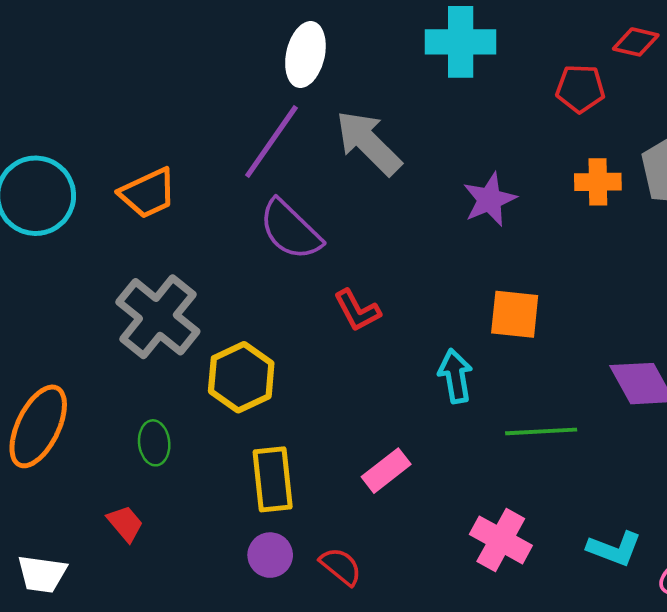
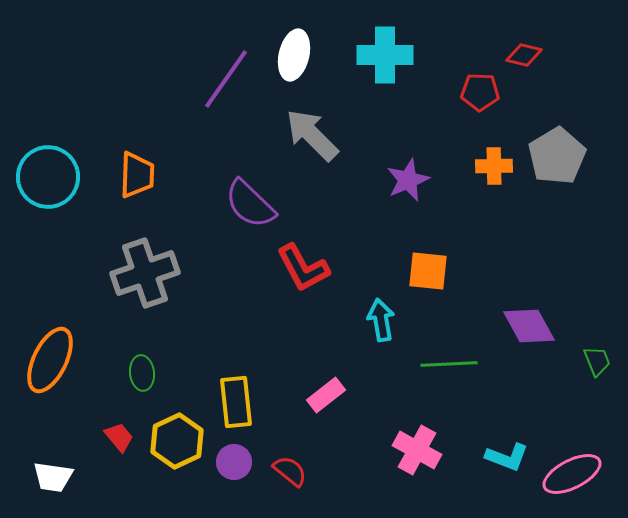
white ellipse: (305, 55) -> (294, 55), moved
purple line: (271, 142) -> (226, 79), moved
orange trapezoid: (148, 193) -> (137, 175), turned -63
red L-shape: (357, 310) -> (303, 268), size x1.4
gray cross: (158, 317) -> (145, 273), turned 32
yellow hexagon: (241, 377) -> (177, 441), moved

